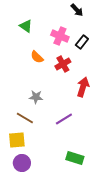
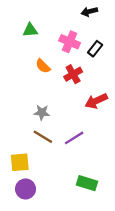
black arrow: (77, 10) -> (89, 12), turned 120
green triangle: (26, 26) -> (30, 30), turned -40
red arrow: (83, 87) -> (96, 101), turned -132
brown line: (25, 118) -> (43, 137), moved

